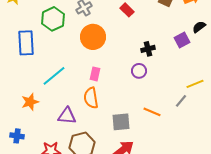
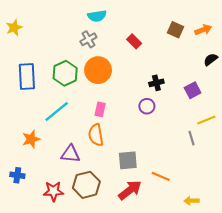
green hexagon: (53, 19) -> (65, 73), moved
purple square: (182, 40) -> (193, 90), moved
gray line: (181, 101) -> (191, 138), turned -56
orange line: (152, 112) -> (161, 176), moved

